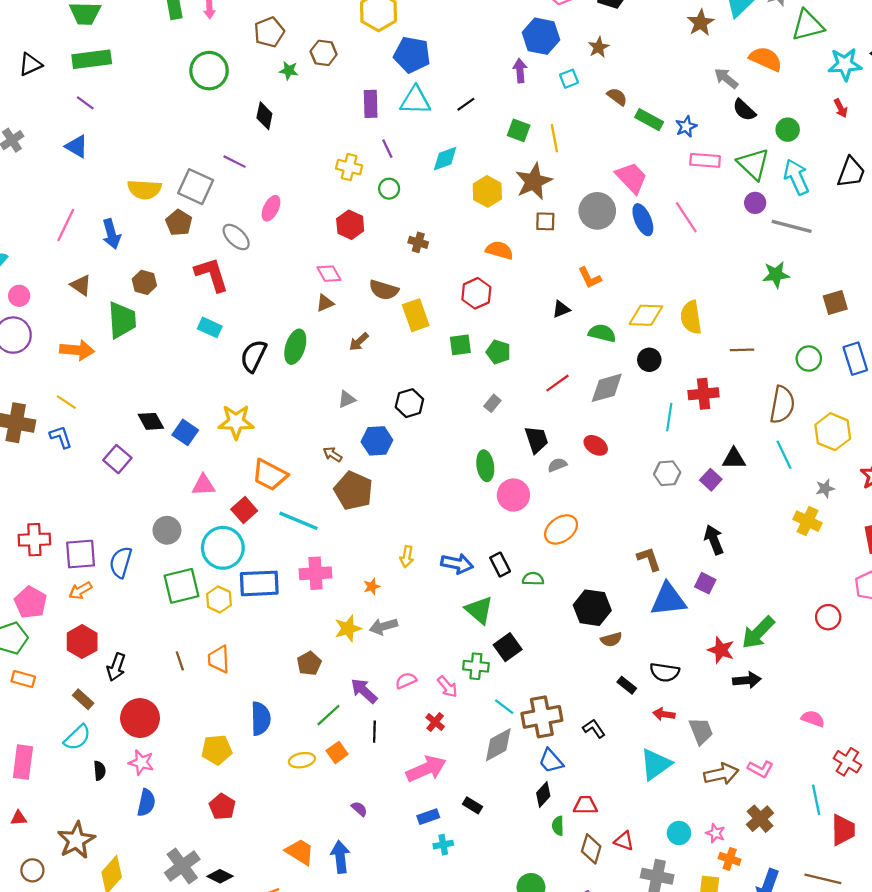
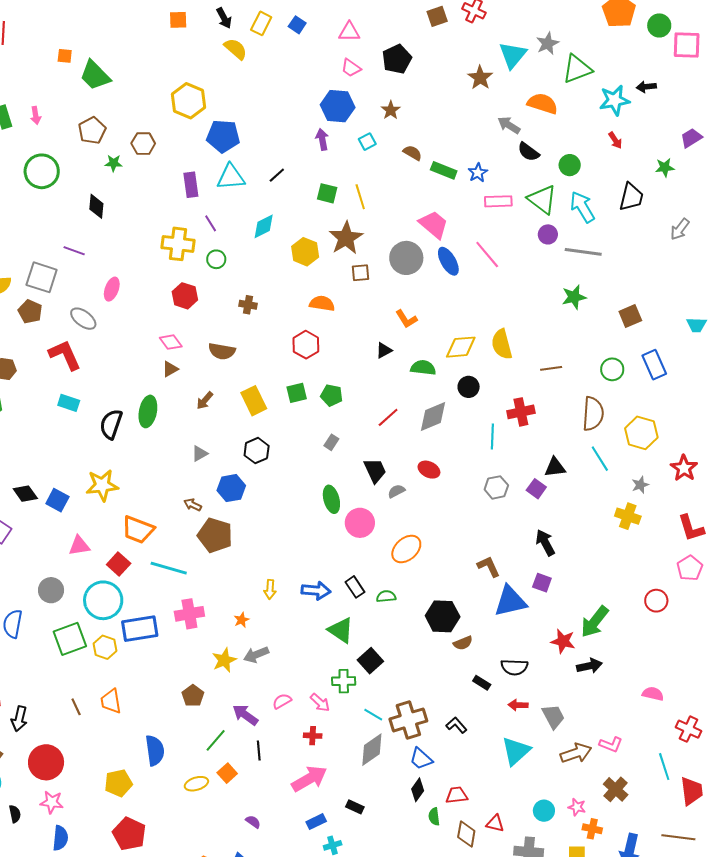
yellow cross: (349, 167) -> (178, 244), size x1.4
yellow rectangle: (416, 315) -> (254, 401), moved
red cross: (435, 722) -> (313, 736), turned -30
red pentagon: (222, 807) -> (129, 834), size x1.4

